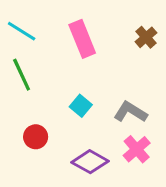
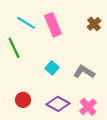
cyan line: (22, 31) -> (26, 23), moved
red circle: (36, 137) -> (23, 100), moved
pink cross: (137, 149) -> (88, 107), moved

